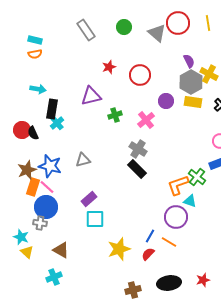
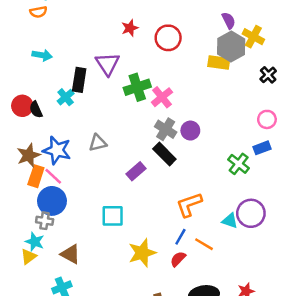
purple triangle: (91, 96) -> (108, 64), turned -50
purple circle: (166, 101) -> (190, 131), moved
yellow rectangle: (193, 102) -> (219, 63), moved
black rectangle: (52, 109) -> (79, 80), moved
green cross: (115, 115) -> (137, 87), size x1.5
pink cross: (146, 120) -> (162, 97), moved
orange L-shape: (178, 185) -> (189, 205), moved
purple rectangle: (89, 199) -> (136, 171), moved
cyan triangle: (190, 201) -> (230, 221), moved
purple circle: (176, 217) -> (251, 213), moved
cyan star: (21, 237) -> (35, 242), moved
yellow triangle: (27, 252) -> (29, 257), turned 40

